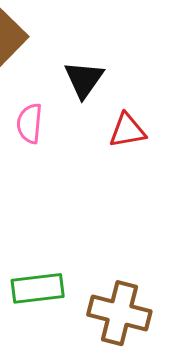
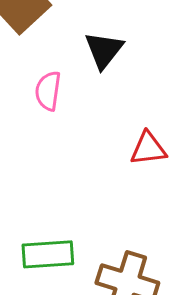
red triangle: (127, 131) -> (148, 149), moved

